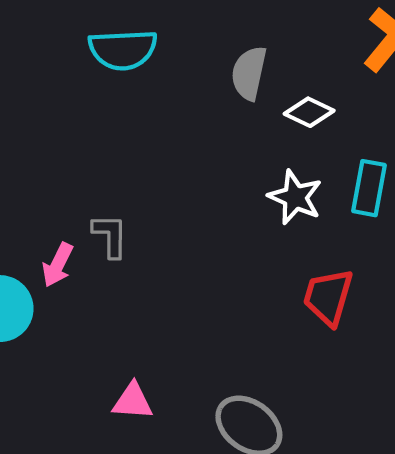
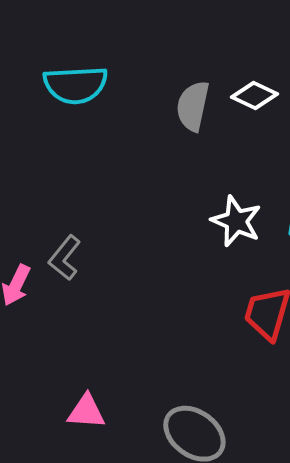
white diamond: (309, 112) -> (255, 95), moved
gray L-shape: (110, 236) -> (65, 258), turned -141

